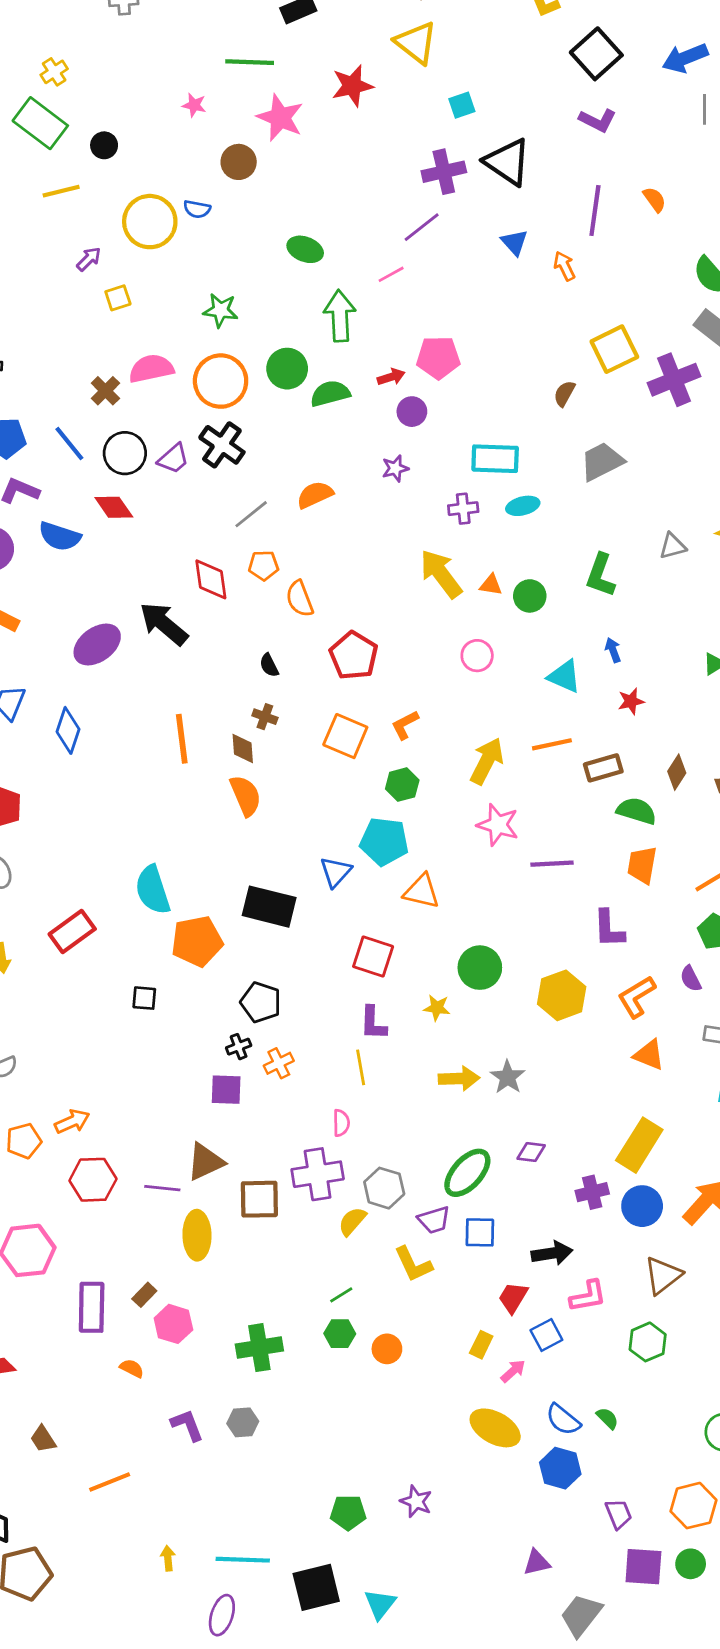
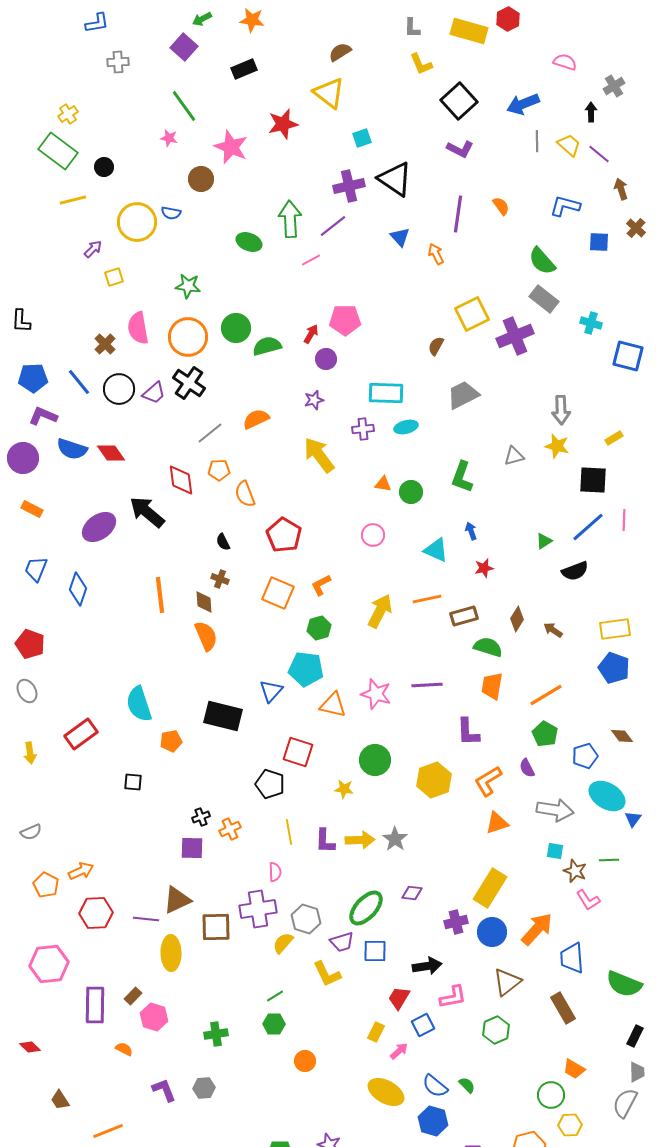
green line: (250, 62) -> (184, 106), moved, turned 52
green arrow: (340, 316) -> (290, 219), moved
pink semicircle: (151, 369) -> (138, 328), turned -88
red arrow: (391, 377) -> (311, 334), turned -42
red diamond: (114, 507) -> (111, 453), moved
yellow arrow: (441, 574) -> (319, 455), moved
pink star: (498, 825) -> (376, 694), moved
orange pentagon: (197, 941) -> (171, 741), size x0.6
black pentagon: (261, 1002) -> (270, 784), moved
purple L-shape: (373, 1023) -> (325, 841), moved
orange triangle: (649, 1055) -> (497, 823), turned -40
orange pentagon: (24, 1141) -> (46, 885), turned -30
green cross: (259, 1348) -> (216, 1034), size x0.7
orange circle: (387, 1349) -> (305, 1061), moved

